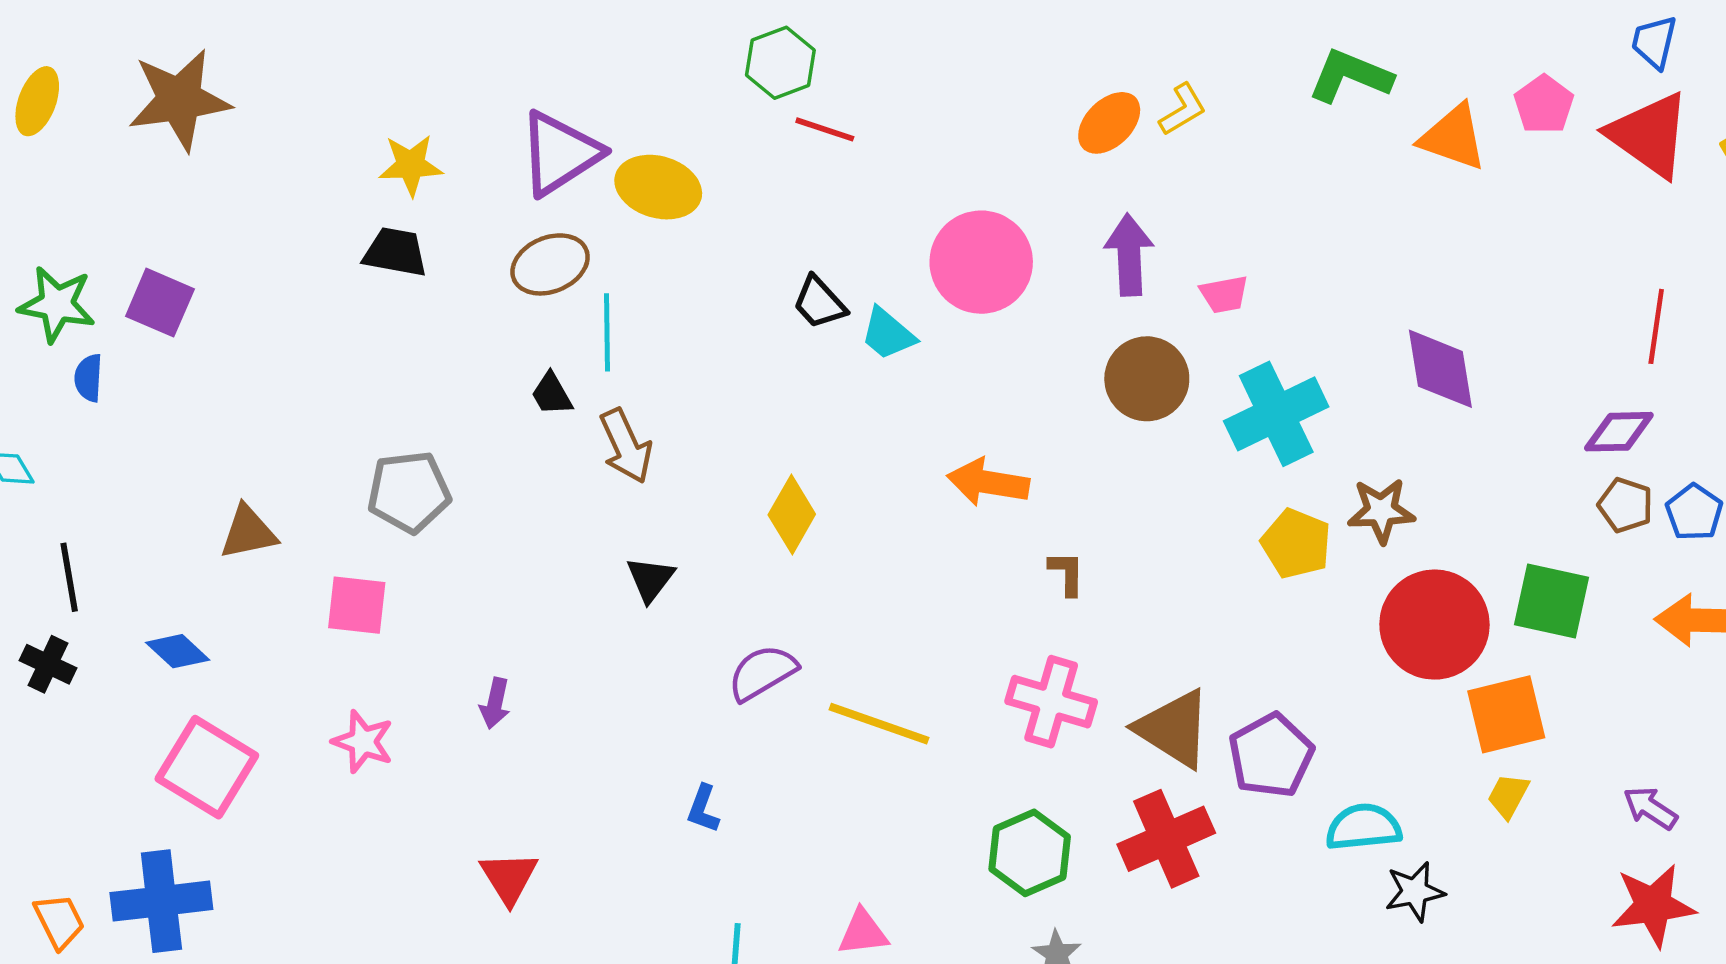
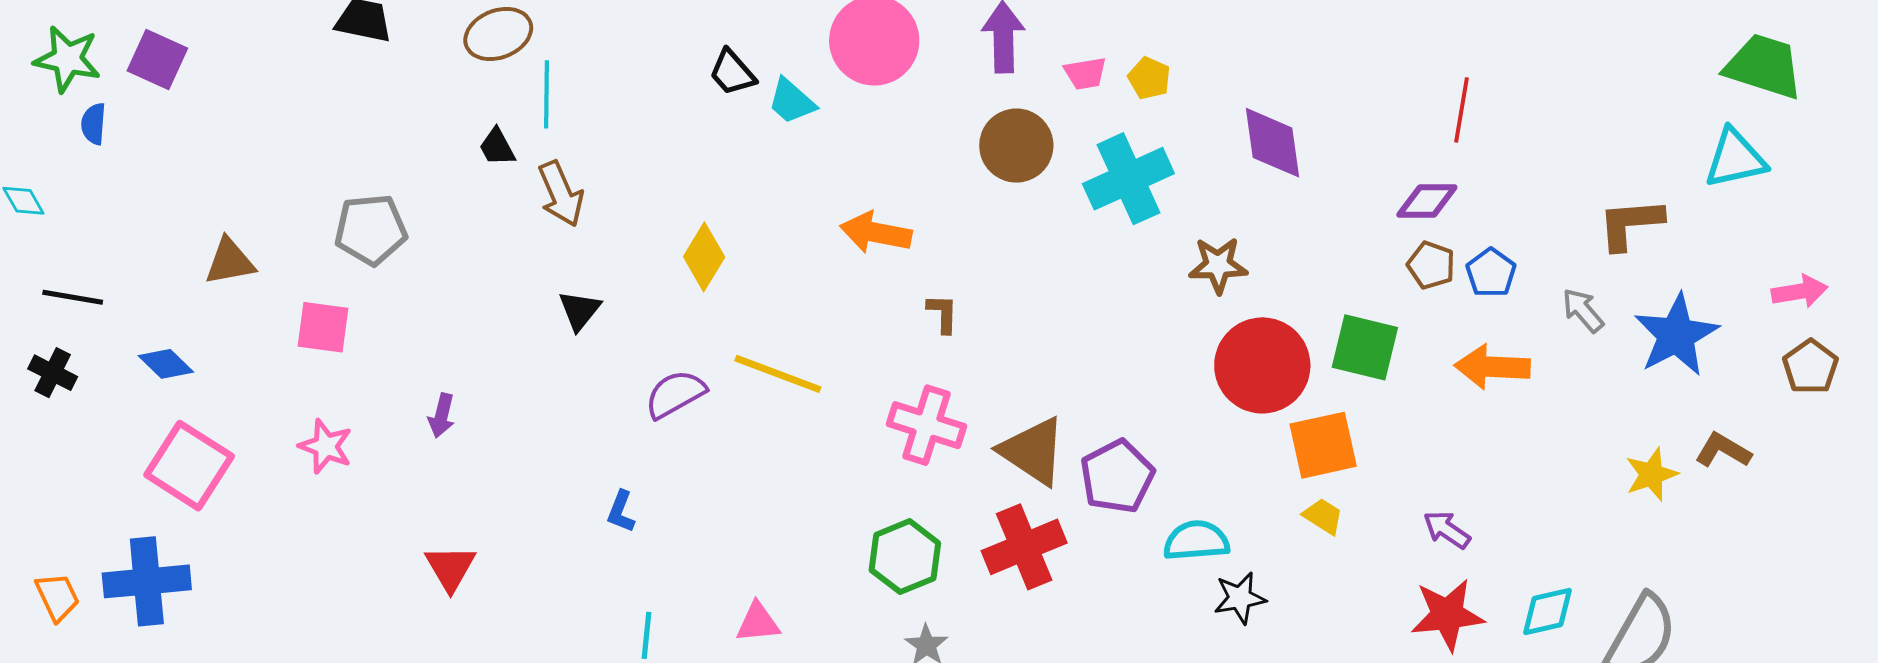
yellow pentagon: (1296, 544) -> (1149, 78), moved, size x0.7
black line: (69, 577) -> (73, 297), turned -72
yellow line: (879, 724) -> (778, 374), moved
yellow trapezoid: (1508, 796) -> (1323, 516), turned 93

